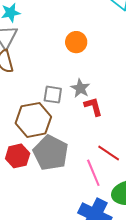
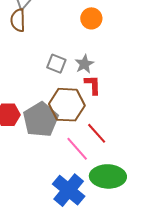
brown hexagon: (33, 120) -> (67, 105), moved
pink line: (93, 173) -> (77, 149), turned -32

